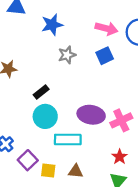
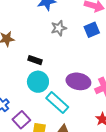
black rectangle: (41, 92) -> (35, 60), turned 56
cyan rectangle: (68, 140) -> (57, 103), turned 40

